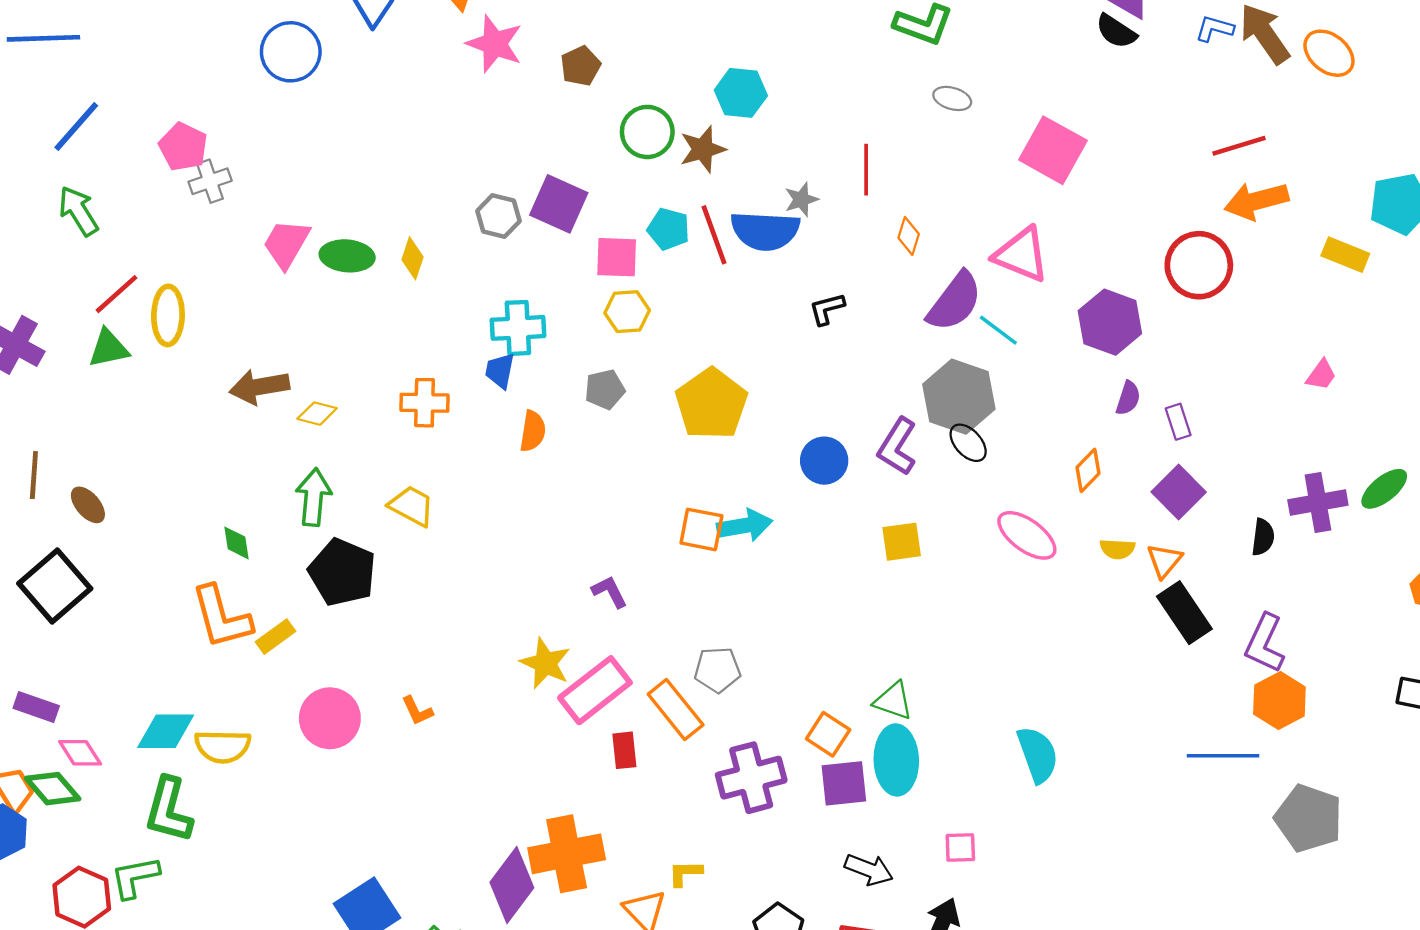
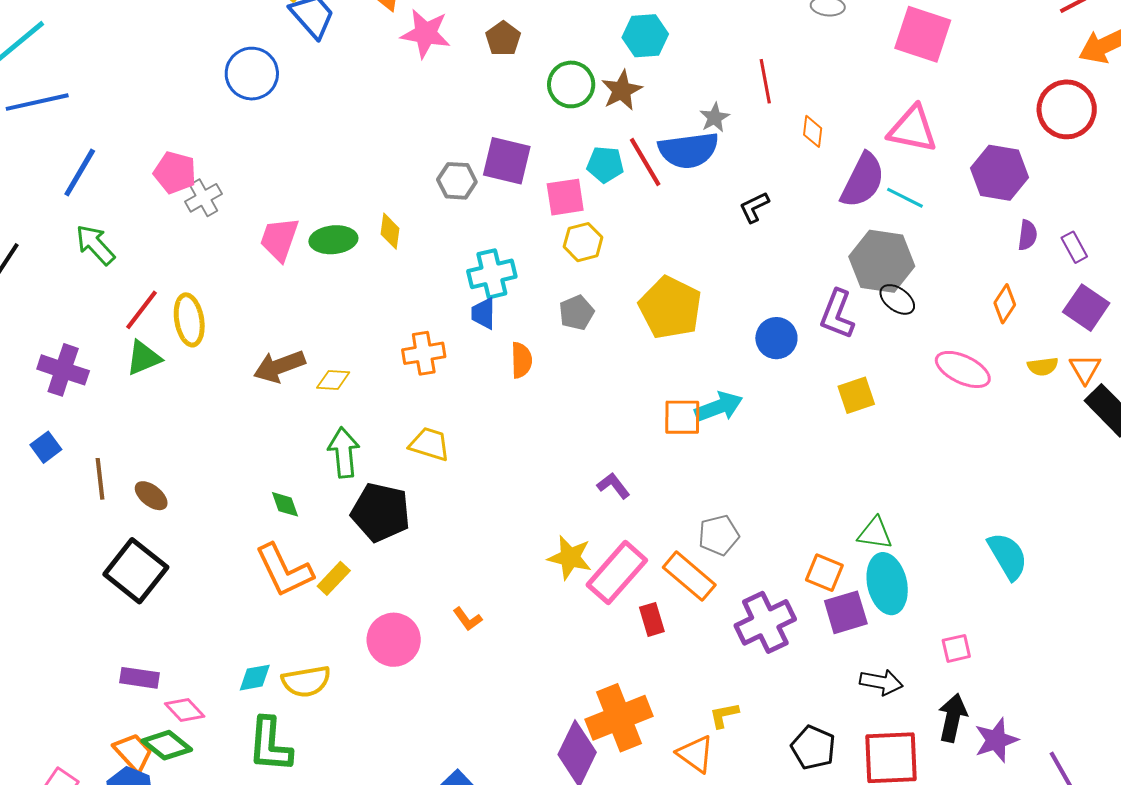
cyan diamond: (166, 731) -> (255, 678), size x0.7

